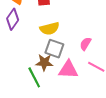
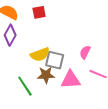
yellow semicircle: (50, 29) -> (40, 54), moved
green line: (34, 77) -> (25, 86), moved

